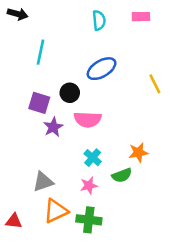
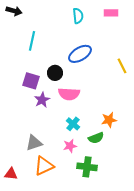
green cross: (89, 220) -> (87, 167), moved

